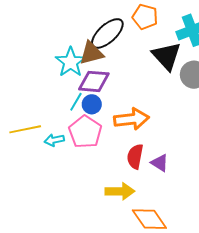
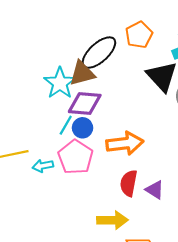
orange pentagon: (145, 17) -> (139, 35), turned 30

